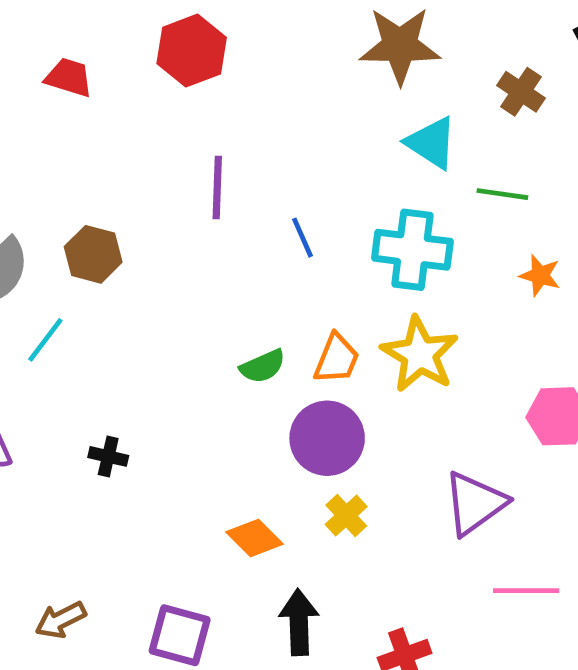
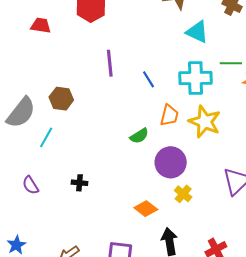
green line: (502, 194) -> (231, 63), moved
orange trapezoid: (337, 359) -> (169, 115), moved

